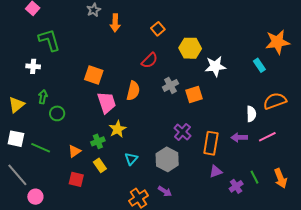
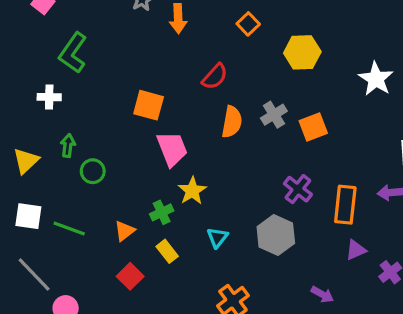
green L-shape: (49, 40) -> (73, 53), turned -125
red semicircle: (150, 60) -> (215, 77), moved
white star: (215, 66) -> (376, 79), moved, turned -30
orange semicircle: (133, 91) -> (232, 122), moved
red square: (76, 179) -> (130, 276), turned 35
purple arrow: (165, 191) -> (322, 294), moved

